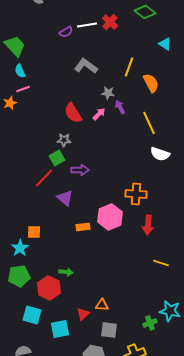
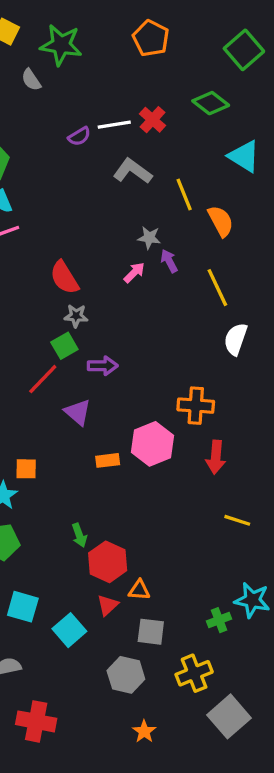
cyan triangle: (165, 44) -> (244, 156), size x1.5
gray L-shape: (86, 66) -> (133, 171), moved
yellow line: (129, 67) -> (184, 194), turned -42
red semicircle: (73, 113) -> (64, 278), moved
white semicircle: (160, 154) -> (236, 339), turned 90
green arrow: (66, 272) -> (79, 535), turned 64
red hexagon: (49, 288) -> (108, 562), moved
cyan square: (60, 329) -> (69, 630), turned -30

